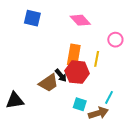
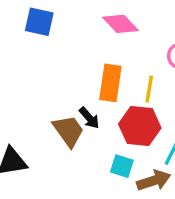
red hexagon: (77, 72) -> (140, 126), moved
brown trapezoid: (49, 83) -> (69, 131), turned -90

